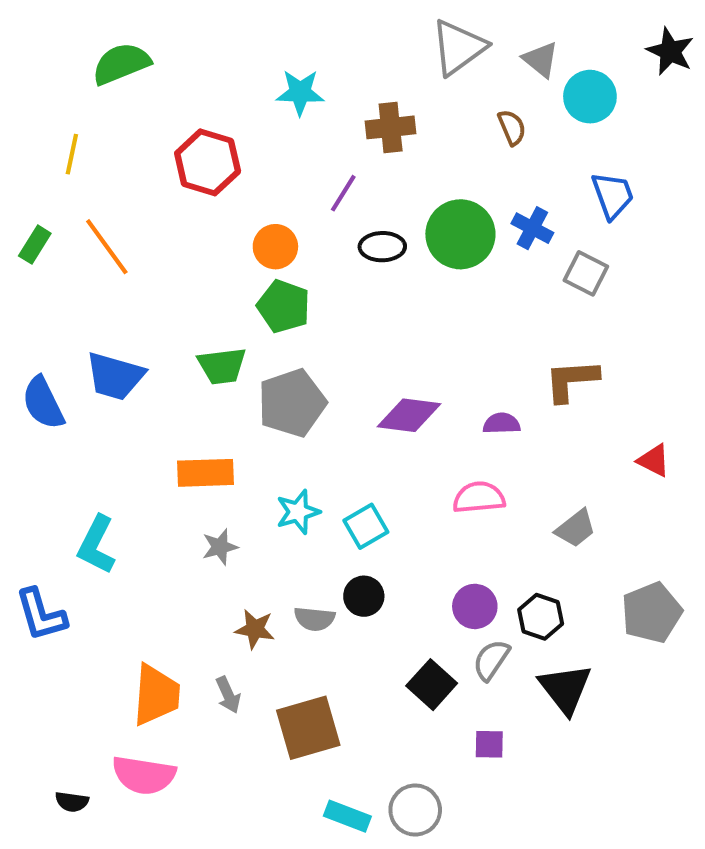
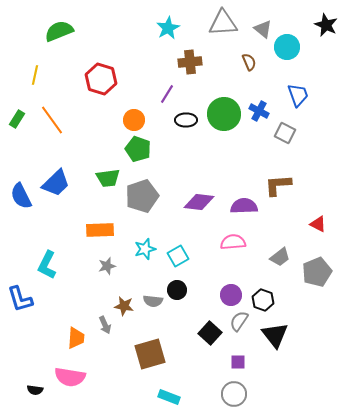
gray triangle: (458, 47) -> (223, 23), turned 32
cyan star: (300, 92) -> (168, 28), moved, turned -30
blue trapezoid: (115, 376) -> (56, 183), turned -60
purple semicircle: (502, 423) -> (244, 206), size x1.5
gray pentagon: (652, 613) -> (317, 272), moved
orange trapezoid: (156, 695) -> (76, 338), size x0.7
gray arrow: (228, 695) -> (105, 325), moved
gray circle: (415, 810) -> (234, 394), moved

